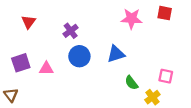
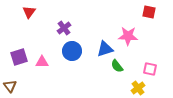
pink star: (131, 19) -> (128, 36), moved
red triangle: (29, 22) -> (29, 12), moved
green semicircle: (131, 83) -> (117, 66), moved

